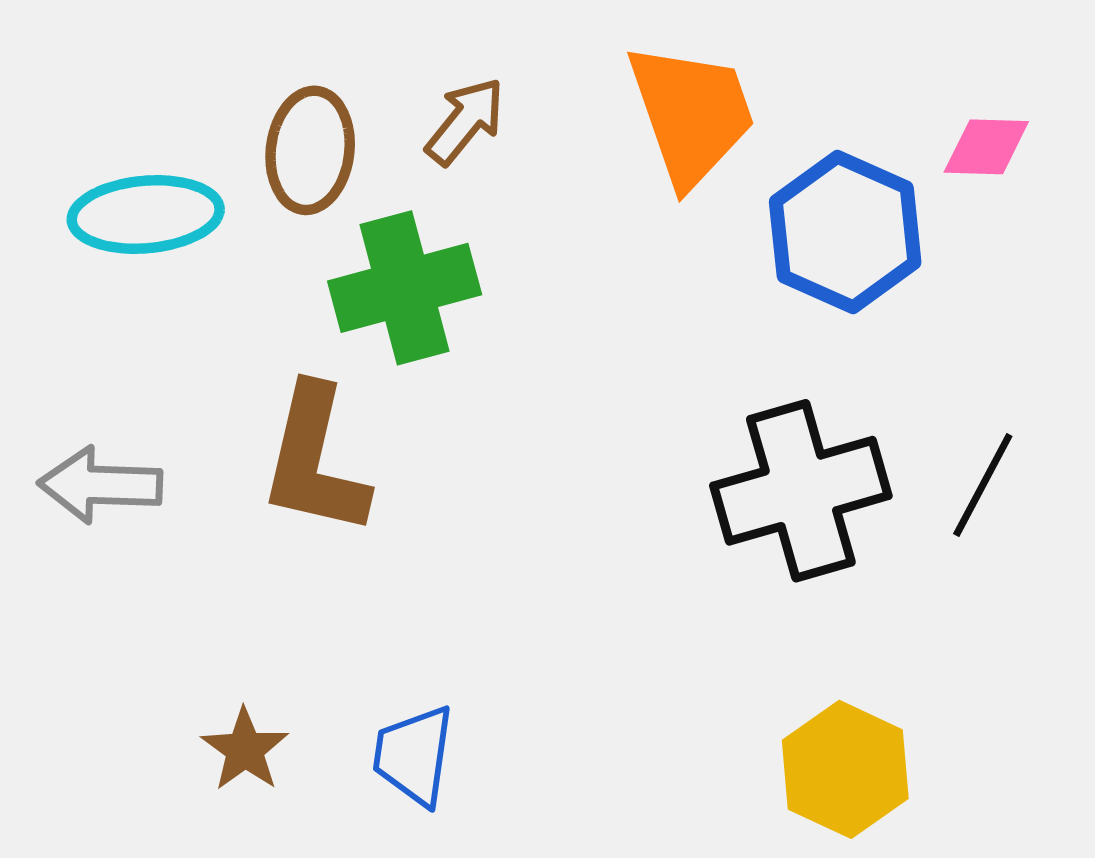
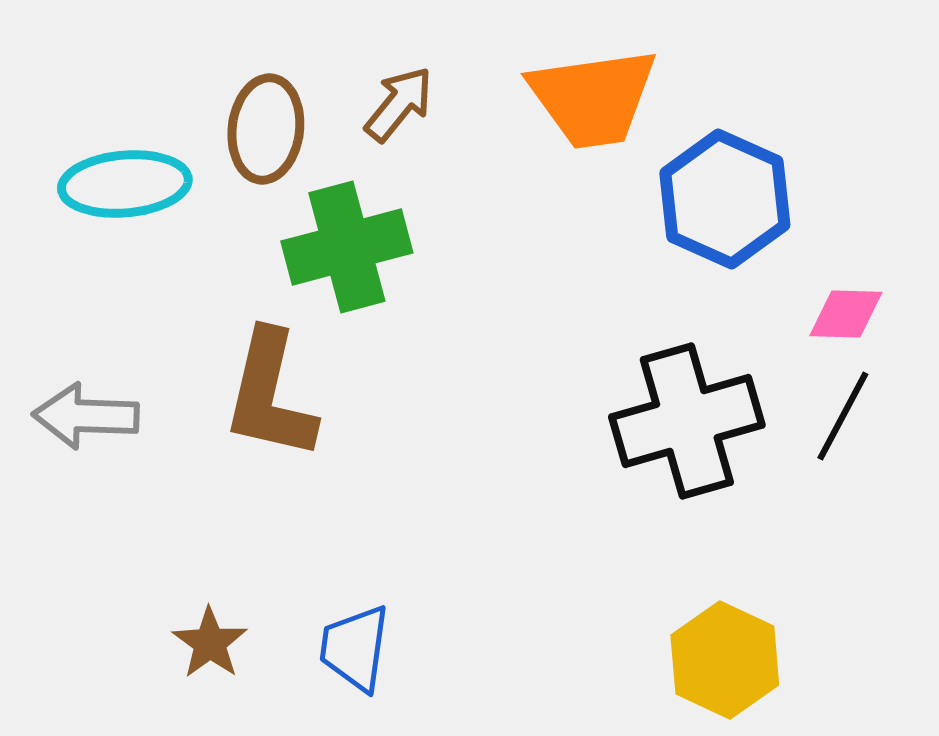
orange trapezoid: (691, 114) -> (593, 98), turned 101
pink diamond: (986, 147) -> (846, 314), moved

